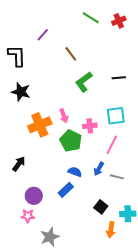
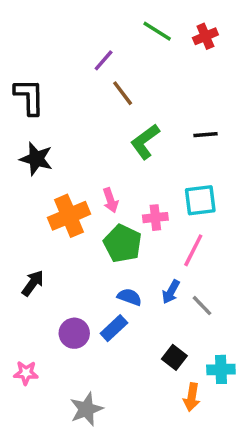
purple line: (43, 35) -> (104, 60), moved
gray line: (117, 177) -> (202, 306), turned 32
purple circle: (34, 196) -> (74, 333), moved
pink star: (28, 216) -> (26, 373), moved

